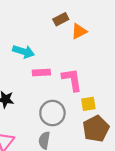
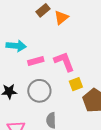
yellow square: (88, 104) -> (76, 84), moved
gray circle: (52, 113) -> (39, 91), moved

